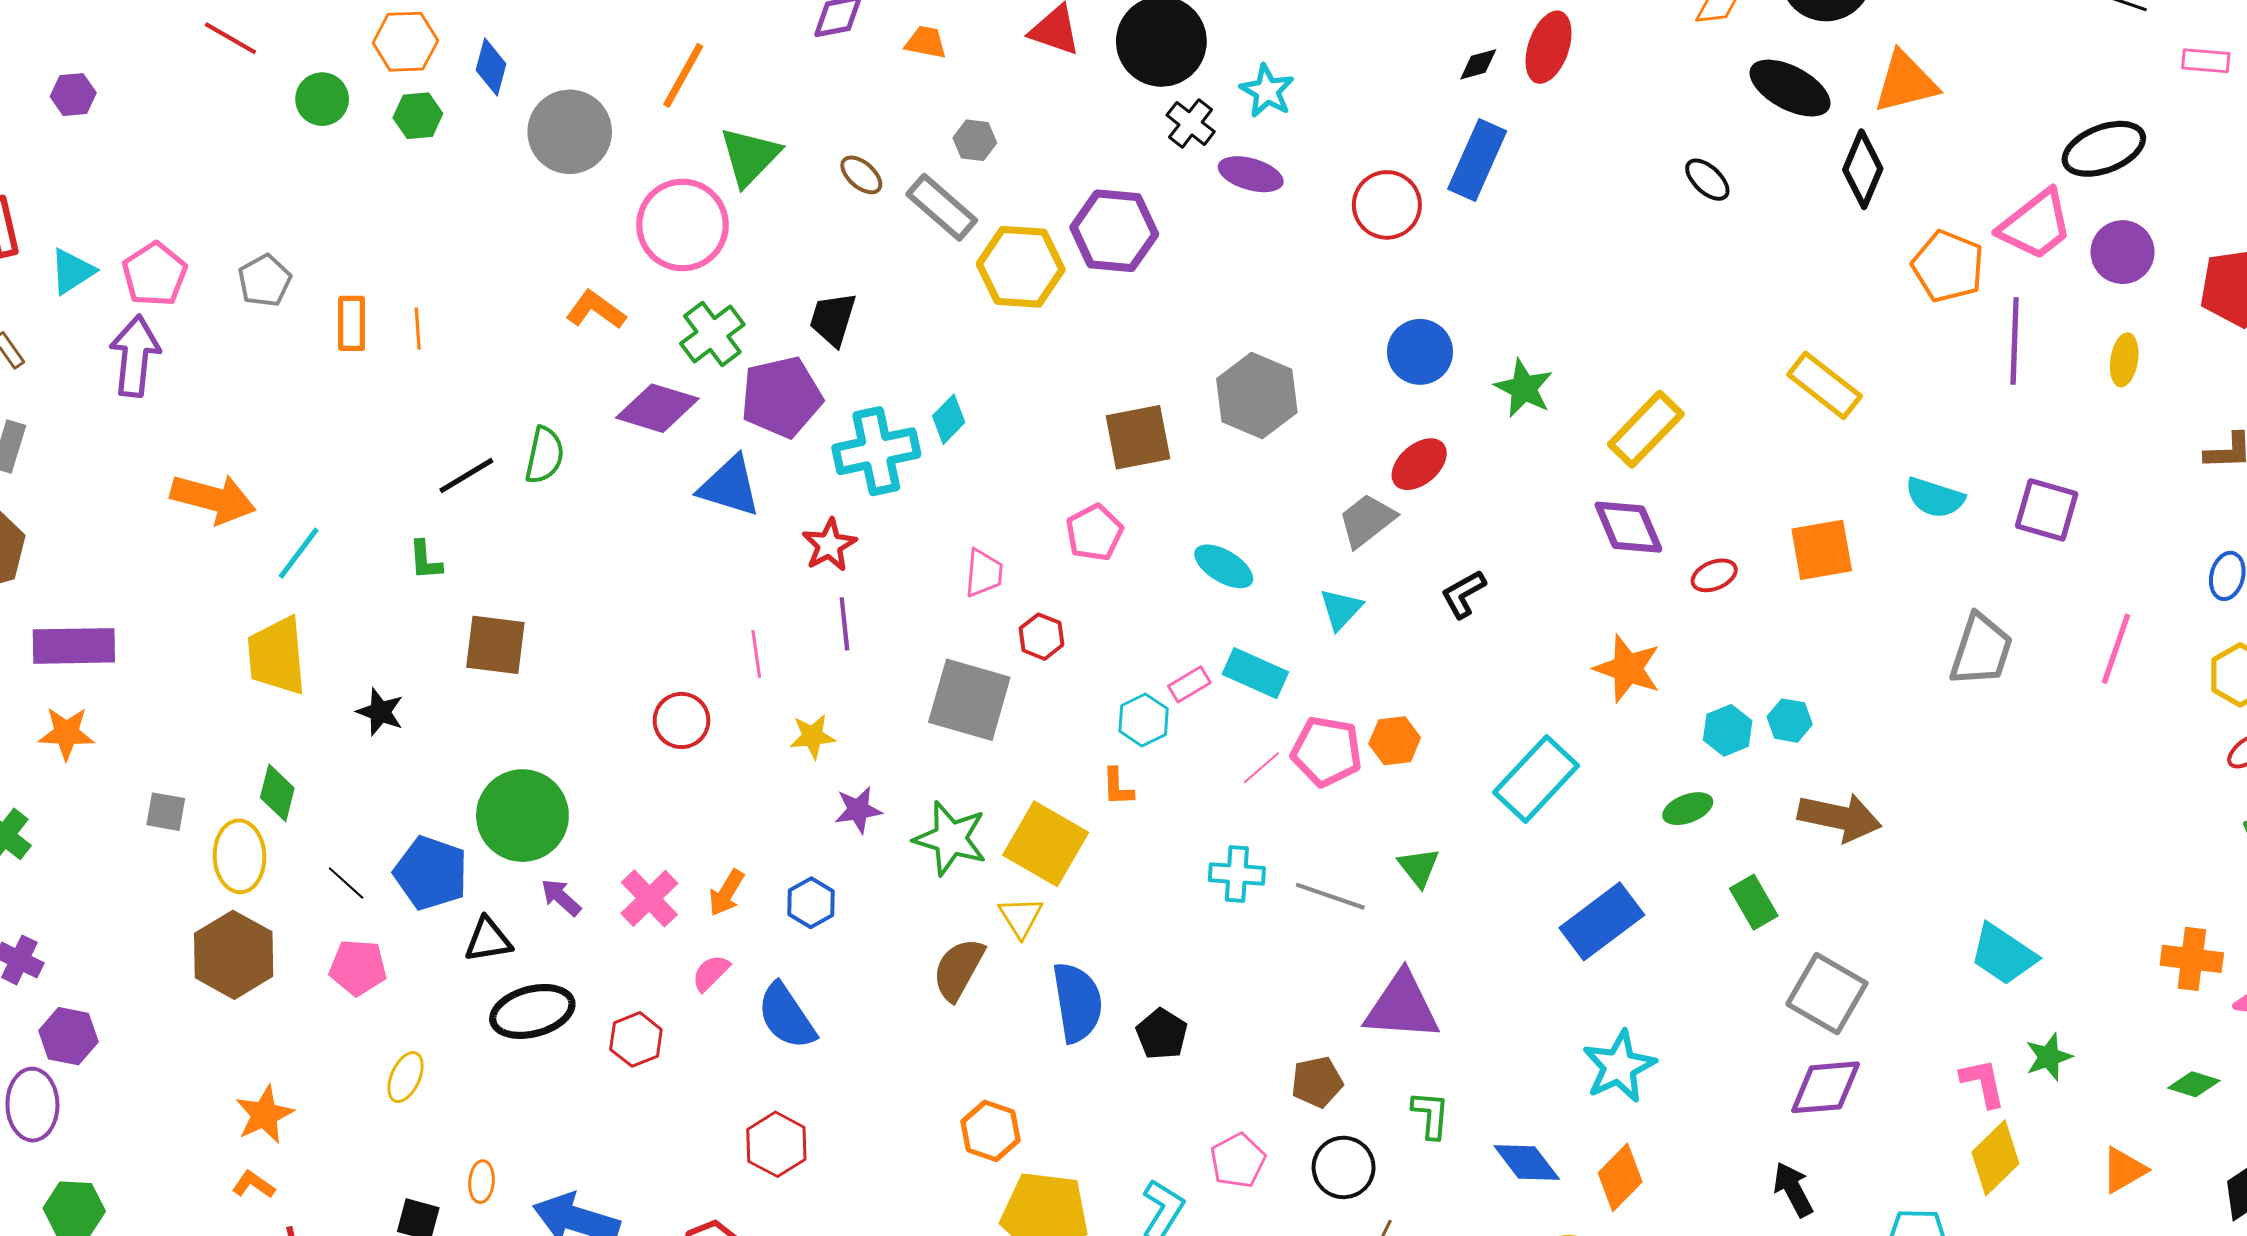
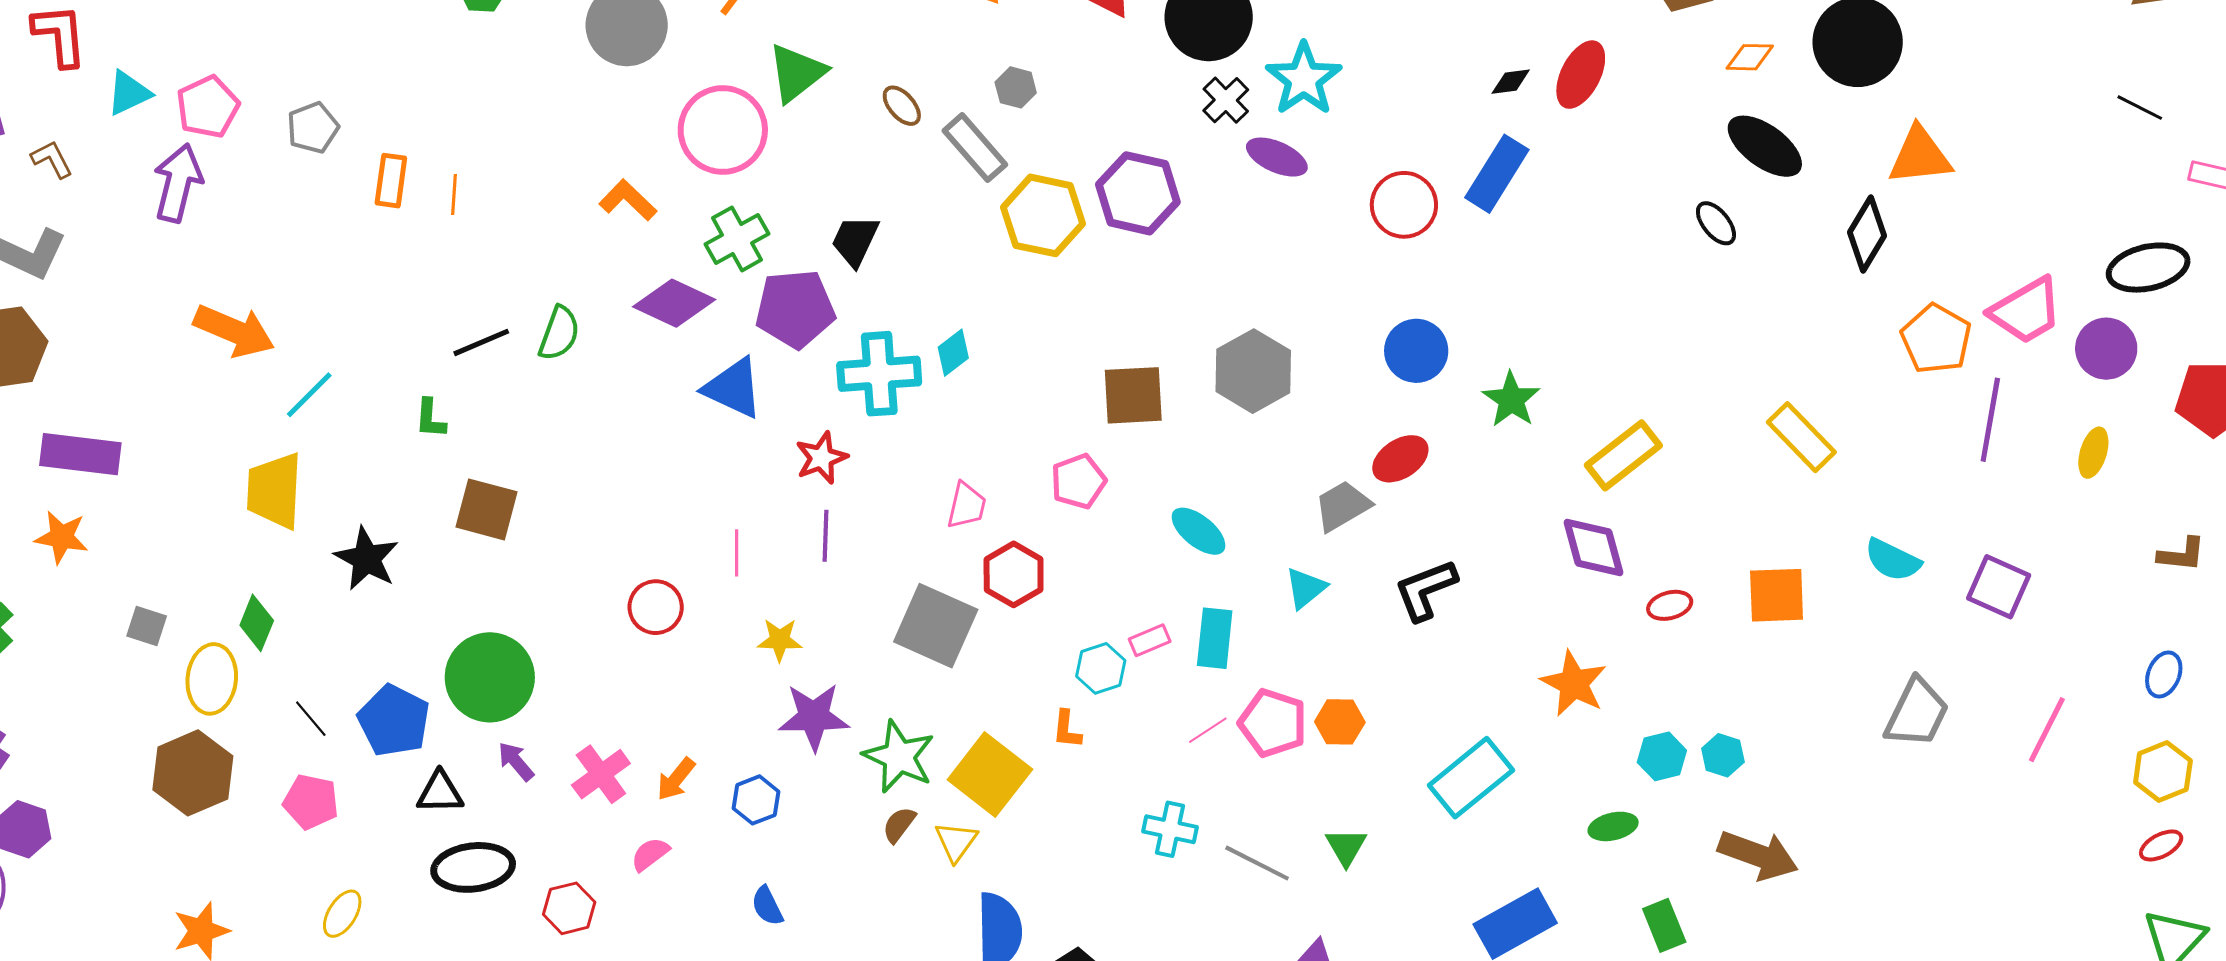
black ellipse: (1790, 88) -> (1765, 146), moved
cyan star: (1267, 91) -> (1304, 79), size x1.4
black ellipse: (2104, 149) -> (2148, 268), moved
black L-shape: (1463, 594) -> (1426, 590), size x1.4
red hexagon: (1042, 637) -> (1014, 574), size x1.4
cyan rectangle: (1255, 673) -> (1215, 638), turned 64
black star: (380, 712) -> (367, 559), size x1.4
purple star: (858, 810) -> (814, 717), size x1.5
brown semicircle: (958, 969) -> (899, 825), moved, size x0.6
blue semicircle: (786, 1016) -> (767, 906), moved, size x0.6

